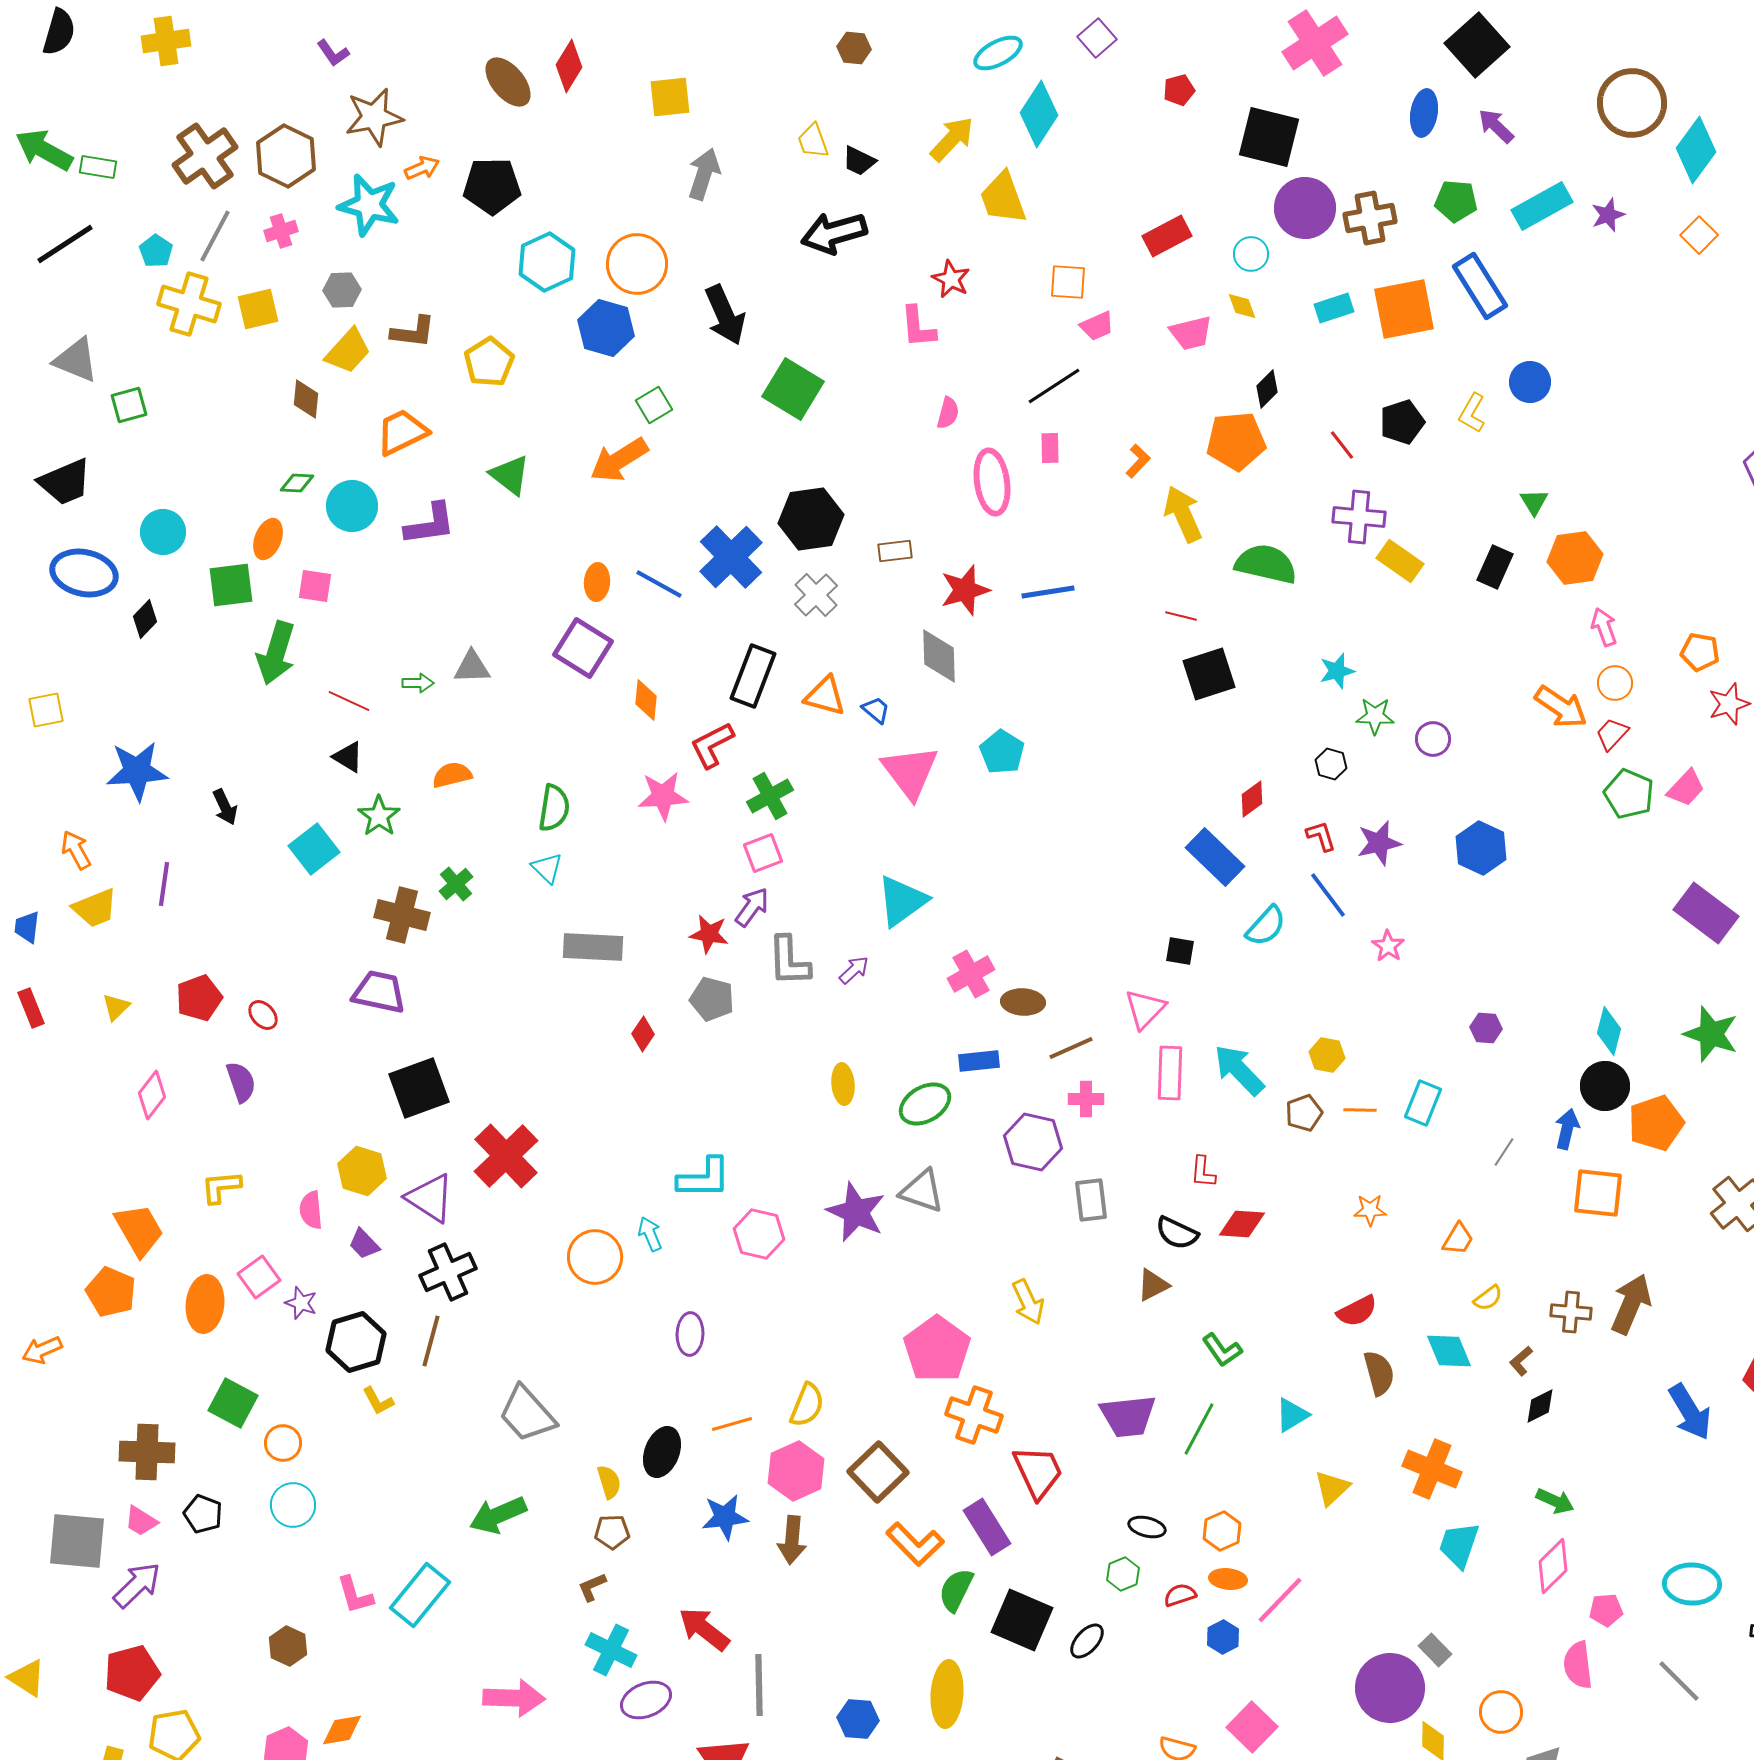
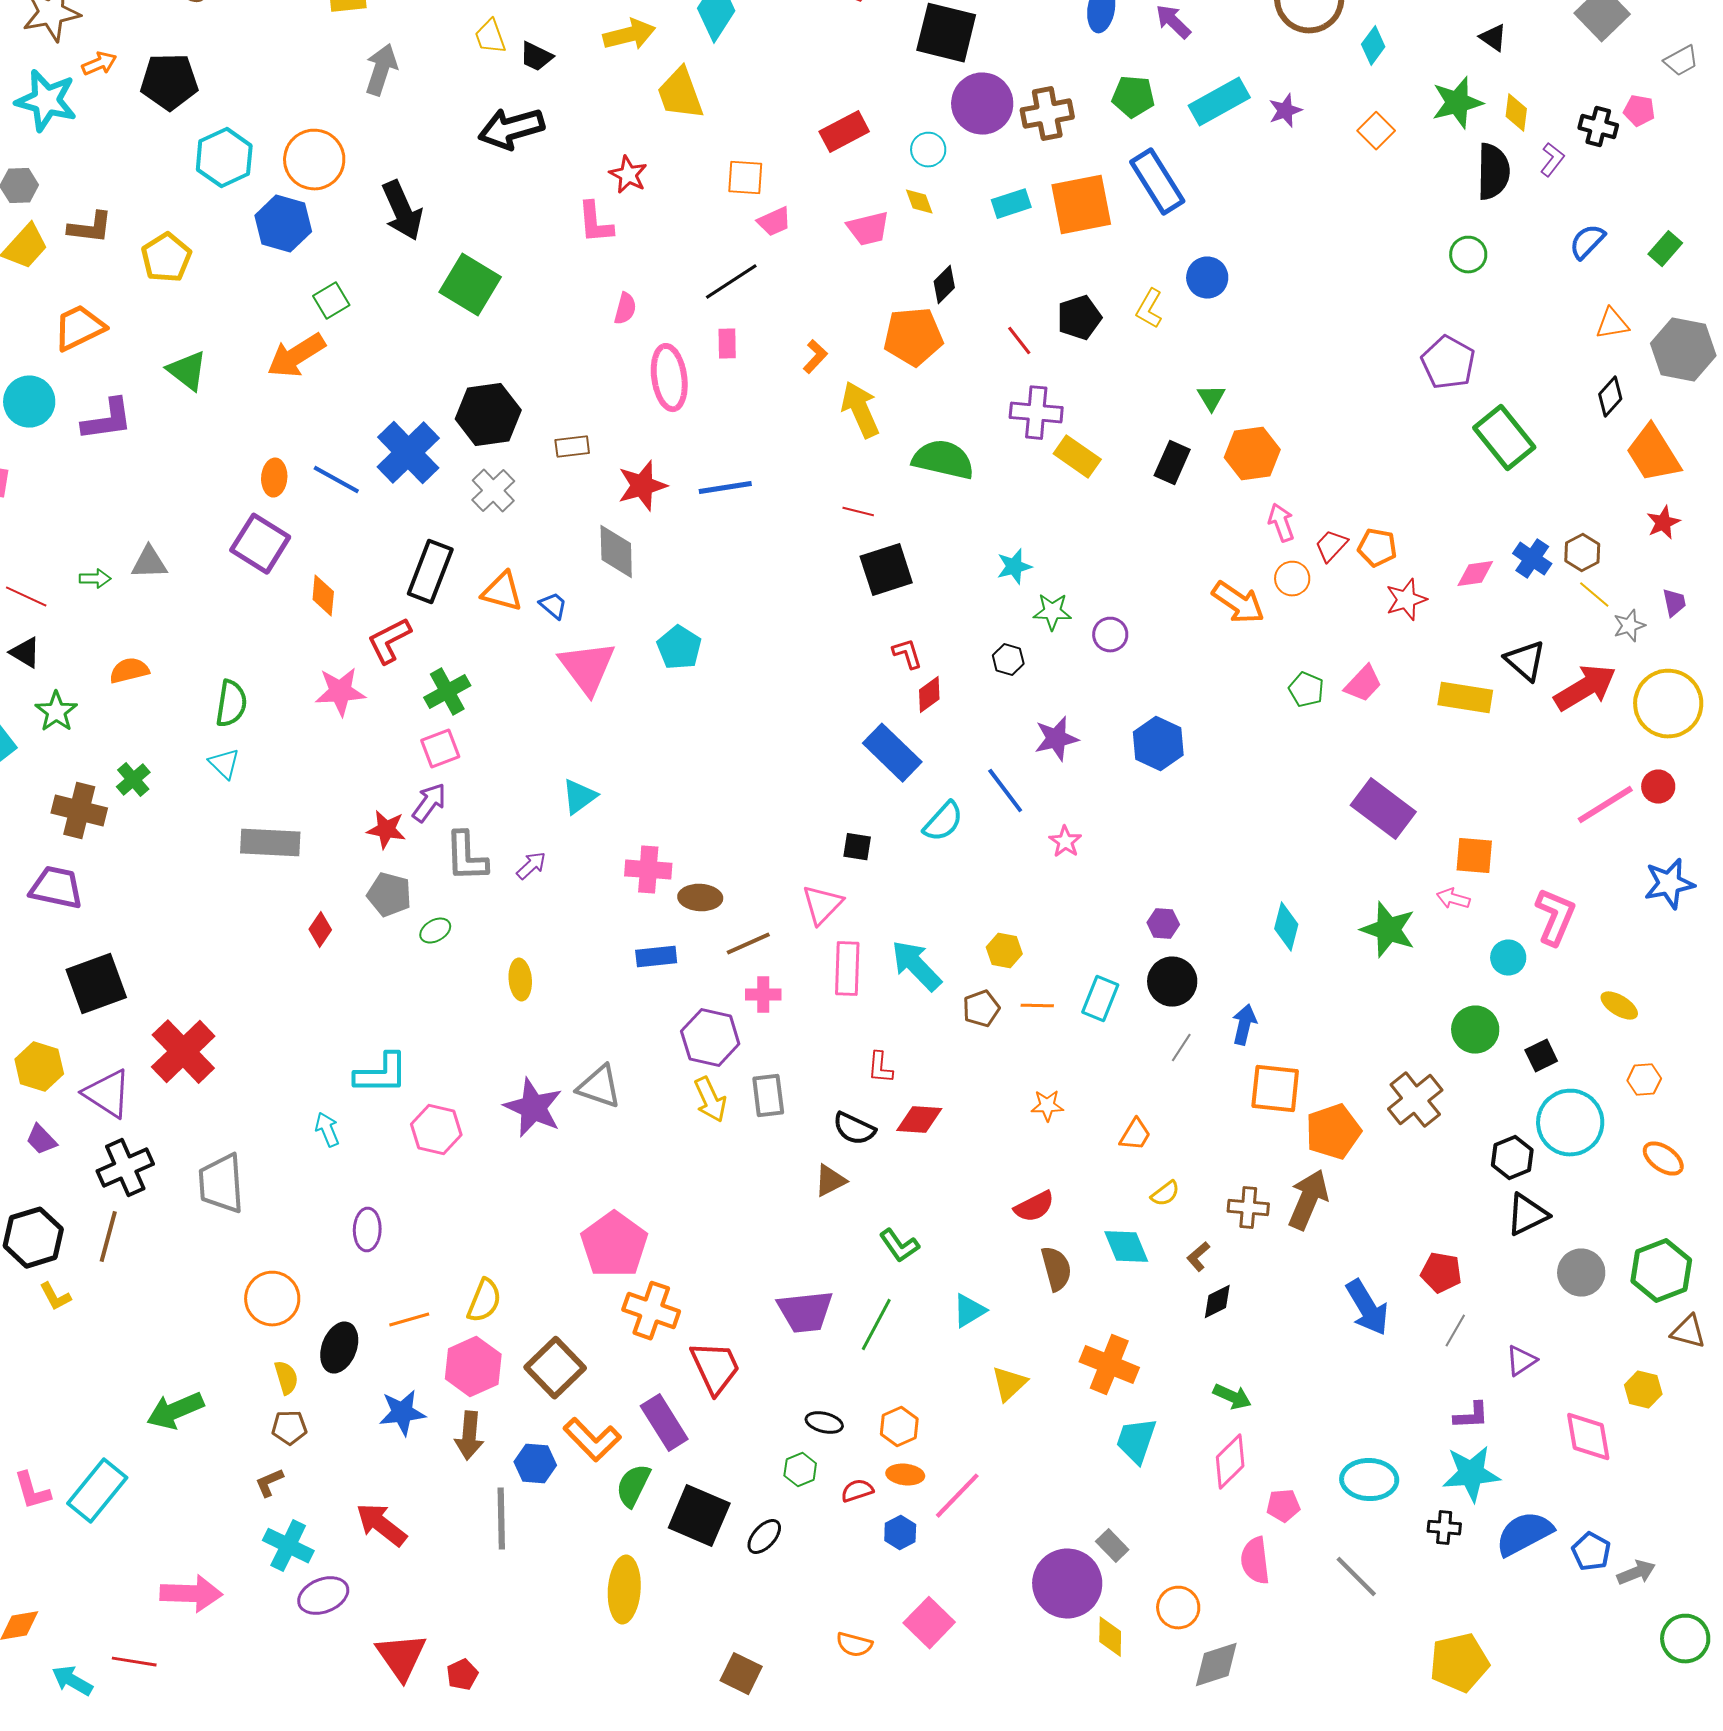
yellow arrow: (952, 139) -> (629, 35), turned 33
cyan diamond: (1696, 150) -> (1373, 46), size x0.6
red trapezoid: (1612, 734) -> (1331, 546), moved
green pentagon: (1629, 794) -> (1306, 690), size x0.7
red L-shape: (1321, 836) -> (907, 654), moved
cyan triangle: (902, 901) -> (579, 797), size x0.7
pink cross: (971, 974) -> (648, 870), turned 33
black circle: (1605, 1086) -> (1172, 982), moved
green ellipse: (925, 1104) -> (435, 931), moved, size x0.6
orange pentagon: (1656, 1123) -> (1333, 1132), moved
orange circle: (595, 1257) -> (272, 1299), moved
yellow arrow: (1028, 1302) -> (710, 1100), moved
gray trapezoid: (527, 1414) -> (221, 1184), moved, turned 38
gray line: (759, 1685) -> (501, 1519), moved
blue hexagon: (858, 1719) -> (535, 1464), moved

